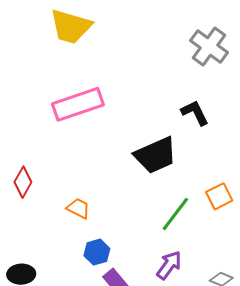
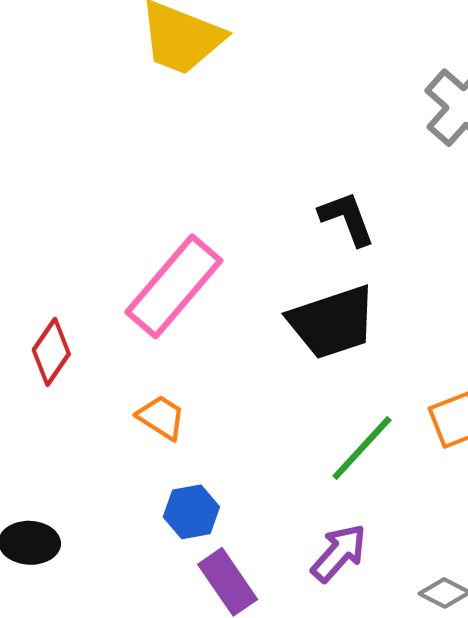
pink rectangle: (78, 104) -> (174, 286), moved, turned -36
black L-shape: (195, 113) -> (347, 219), moved

